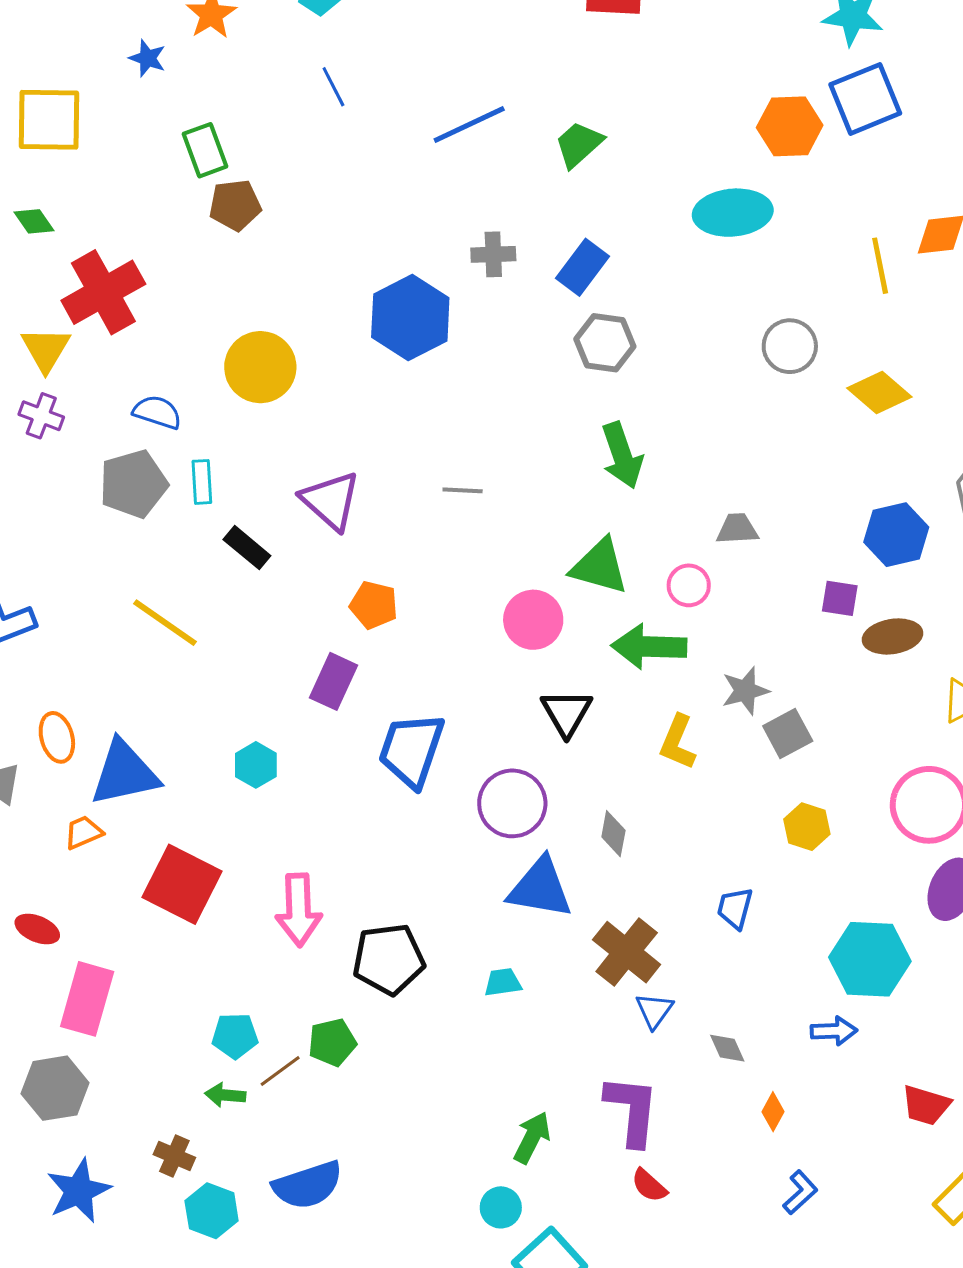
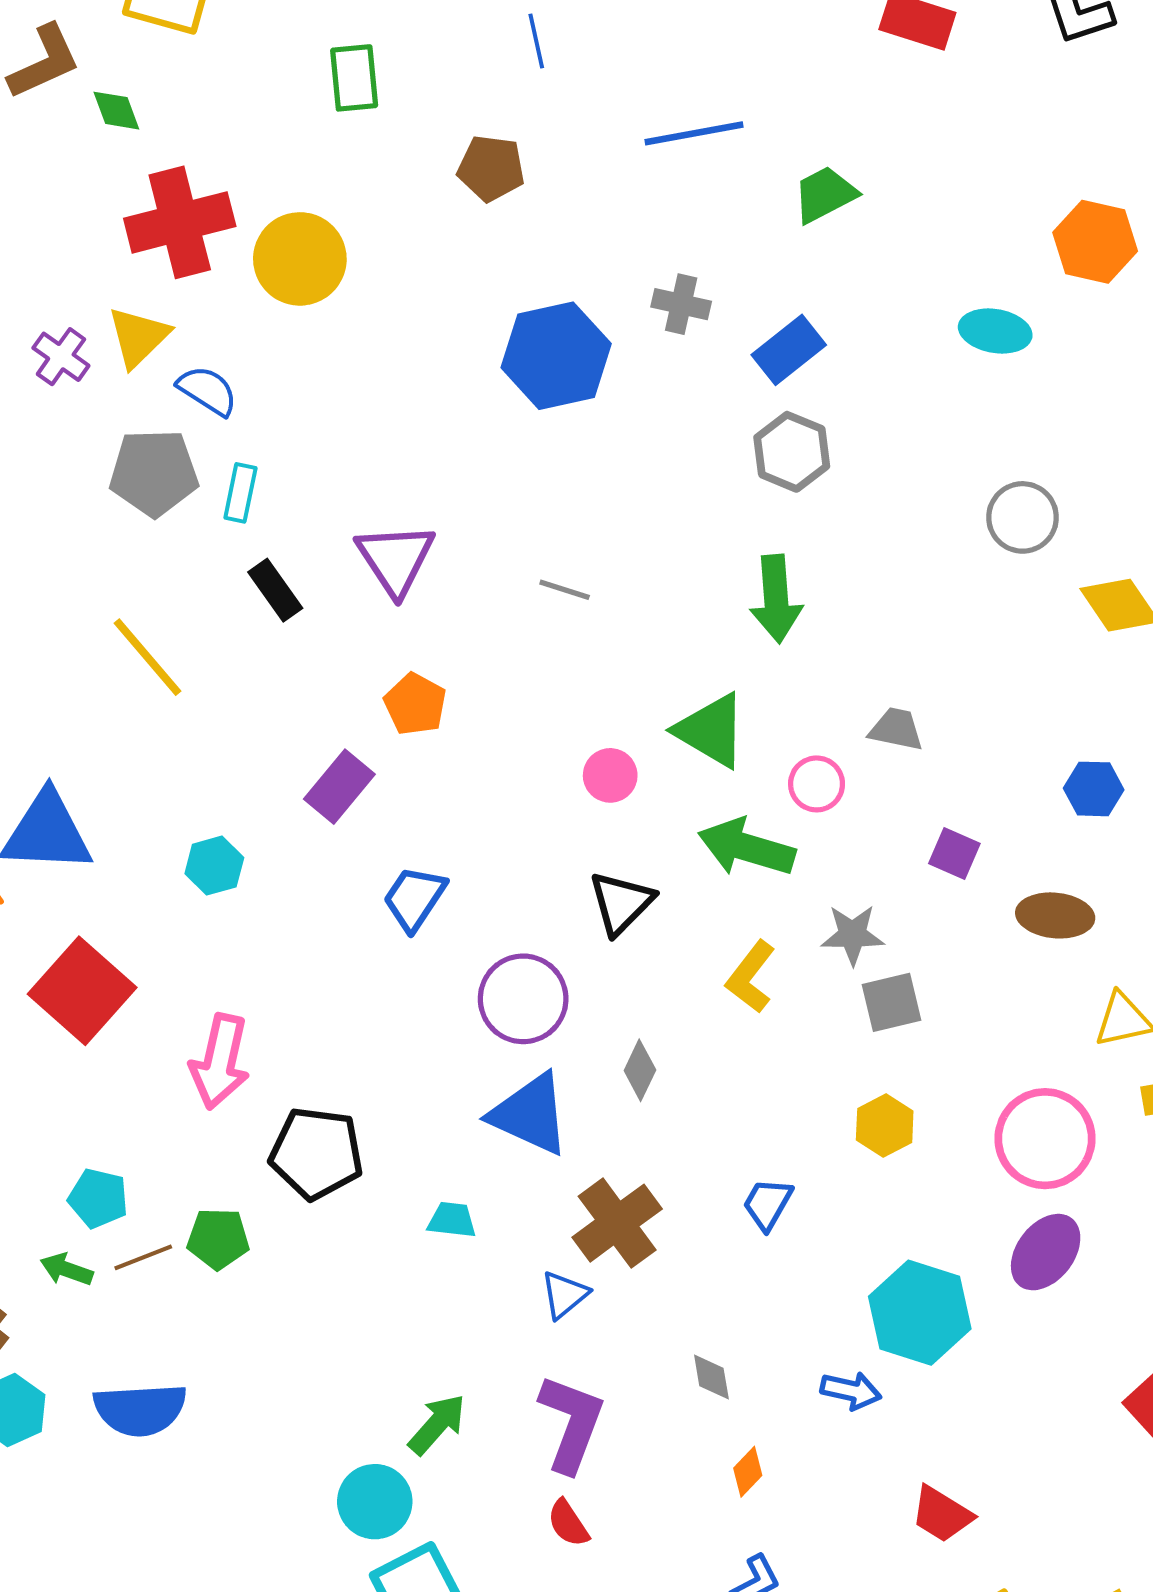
brown pentagon: (235, 205) -> (491, 168), moved
cyan ellipse: (733, 213) -> (995, 331), size x0.7
yellow triangle: (46, 349) -> (138, 337), moved
yellow circle: (260, 367) -> (300, 259), moved
blue hexagon: (896, 535) -> (1094, 789), size x0.7
purple square: (840, 598) -> (954, 853), moved
pink circle: (533, 620) -> (610, 775), size x0.7
blue trapezoid: (411, 750) -> (414, 898), size x0.7
blue triangle: (654, 1010) -> (564, 1295), moved
cyan circle: (501, 1207) -> (375, 1502), size x1.4

